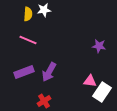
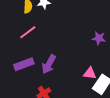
pink line: (28, 40) -> (28, 32), turned -60

